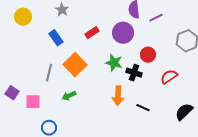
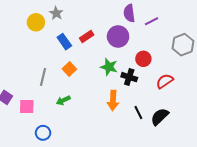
yellow circle: (23, 17) -> (36, 22), moved
blue rectangle: (56, 38) -> (64, 42), moved
orange square: (75, 65) -> (69, 69), size x0.6
black line: (143, 108) -> (138, 113), turned 40
black semicircle: (184, 112) -> (160, 117), moved

